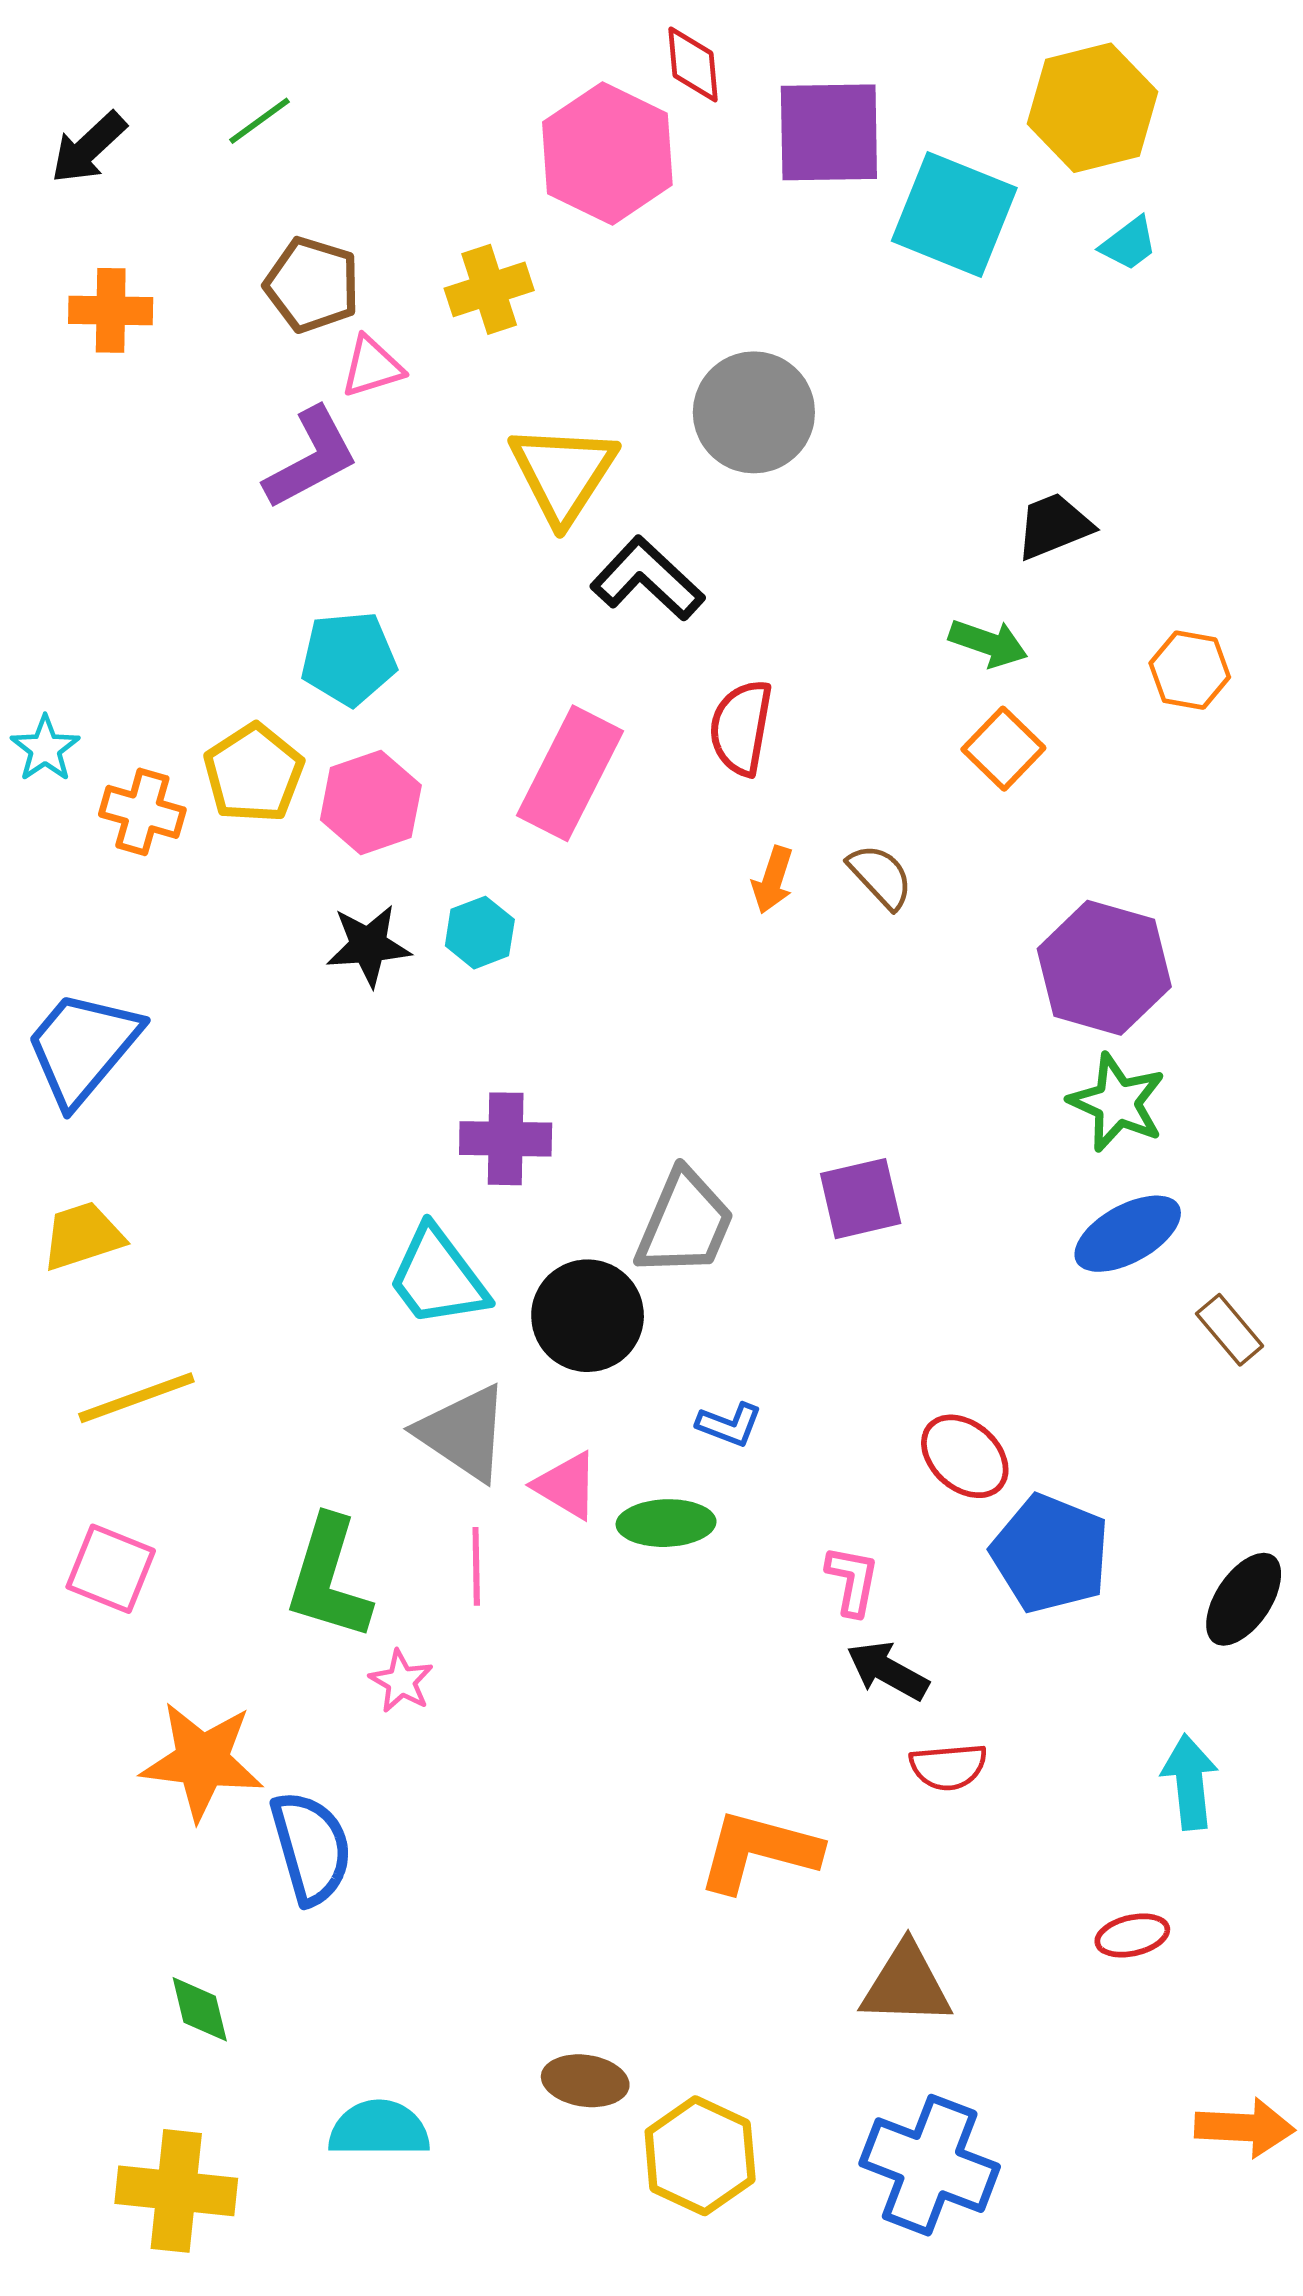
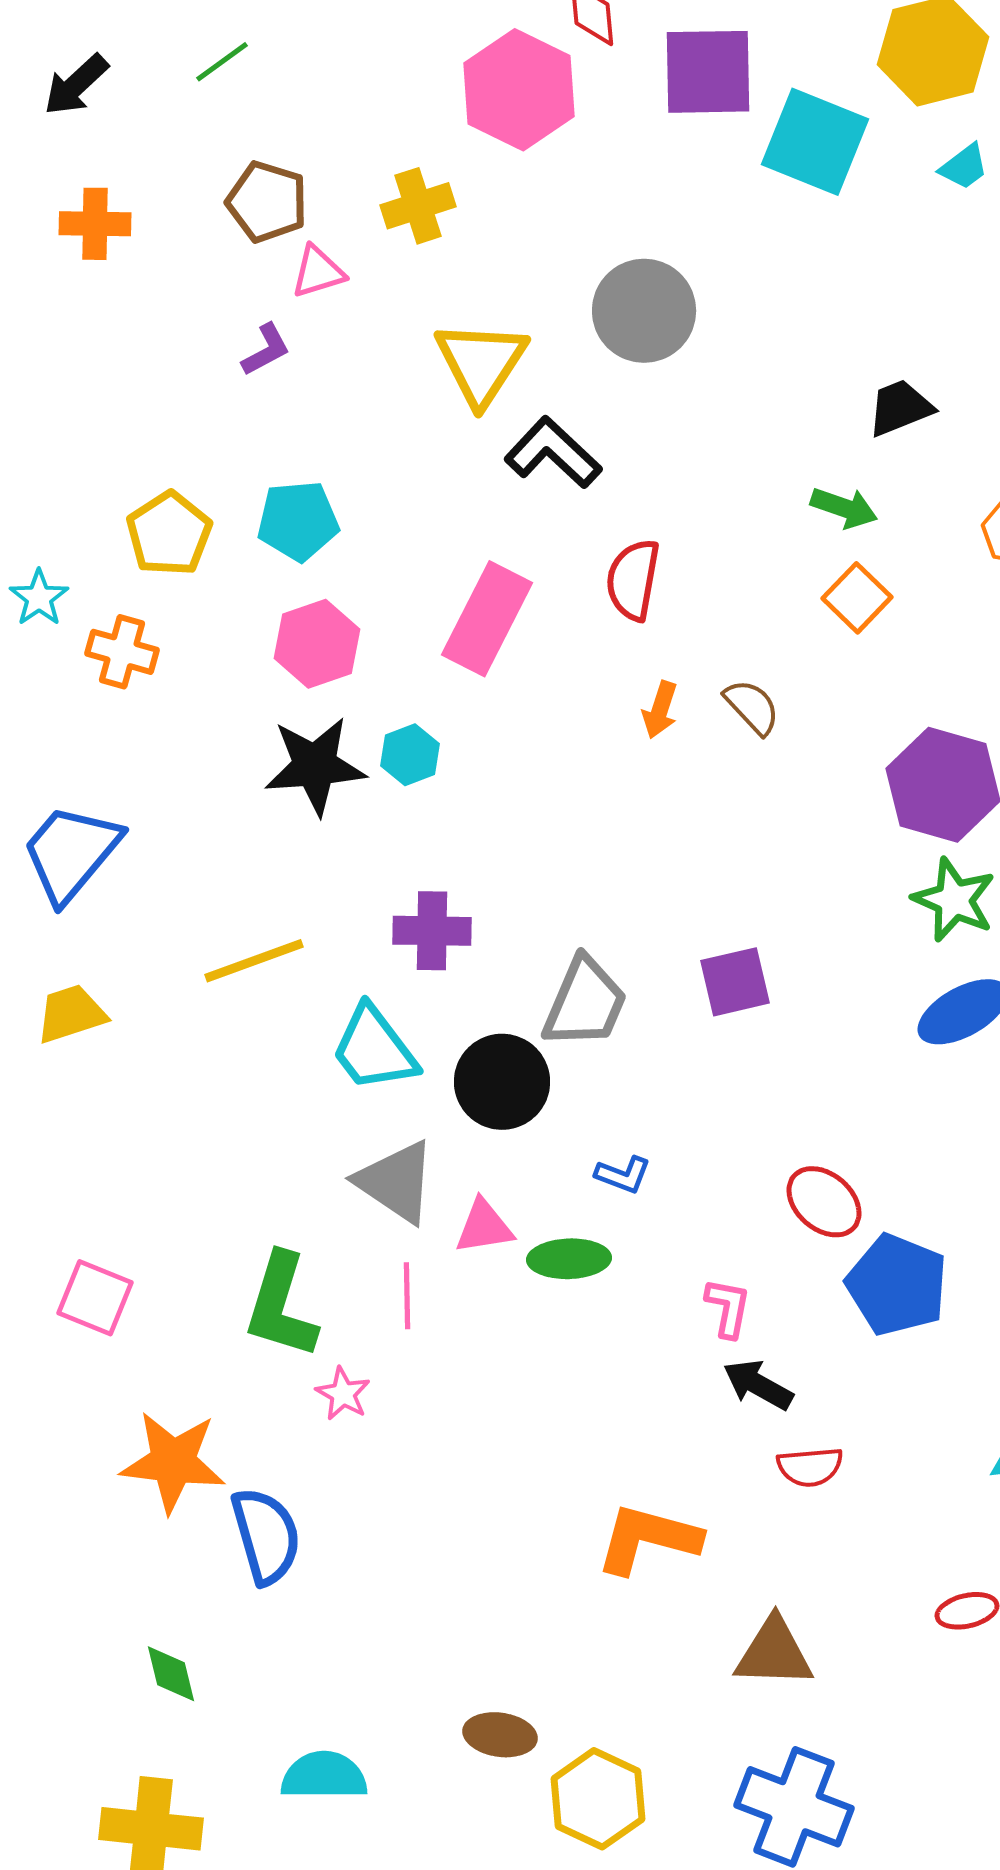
purple L-shape: (311, 458) -> (266, 350), size x0.6
yellow pentagon: (254, 773) -> (169, 534), moved
black star: (368, 945) -> (315, 766), size x1.4
yellow line: (136, 1398) -> (254, 961), moved
pink triangle: (566, 1486) -> (484, 1227), turned -40

